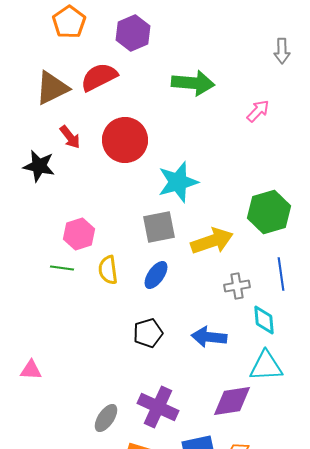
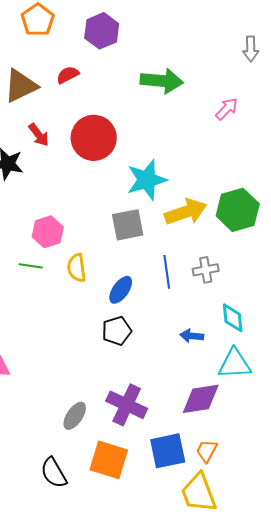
red semicircle: (99, 77) -> (68, 75), size x0.6
yellow arrow: (212, 241) -> (186, 212), moved
blue line: (281, 274) -> (167, 272), moved
blue ellipse: (156, 275) -> (121, 290), moved
gray cross: (237, 286) -> (206, 270), moved
blue arrow: (209, 337) -> (192, 336), moved, size x0.7

